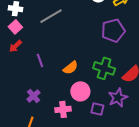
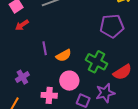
red arrow: (15, 46) -> (22, 25), moved
purple line: (40, 60) -> (45, 48), moved

